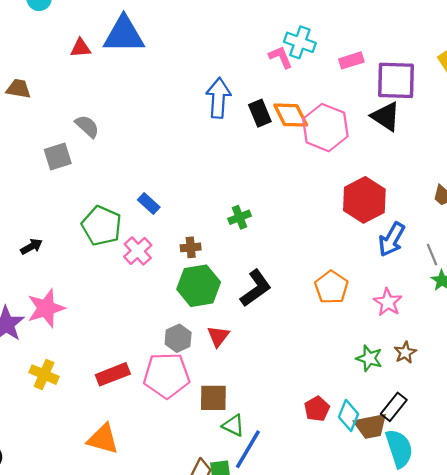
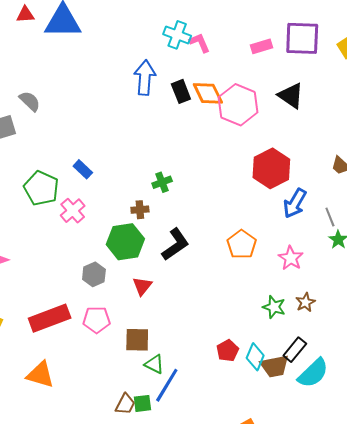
cyan cross: (300, 42) -> (177, 35), moved
red triangle: (81, 48) -> (25, 15), moved
purple square: (396, 80) -> (302, 38), moved
brown cross: (191, 247) -> (140, 210), moved
gray hexagon: (178, 338) -> (94, 274), moved
red rectangle: (113, 374) -> (50, 318), size x1.4
pink pentagon: (167, 375) -> (97, 320), size x0.7
cyan semicircle: (399, 448) -> (313, 373), moved, turned 64

